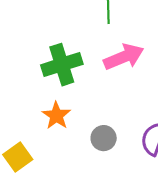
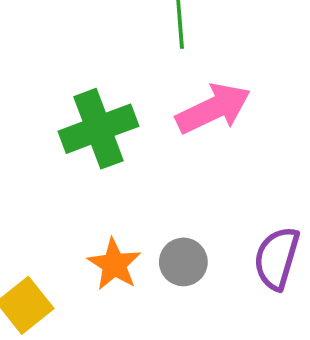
orange star: (56, 116) -> (114, 264), moved

